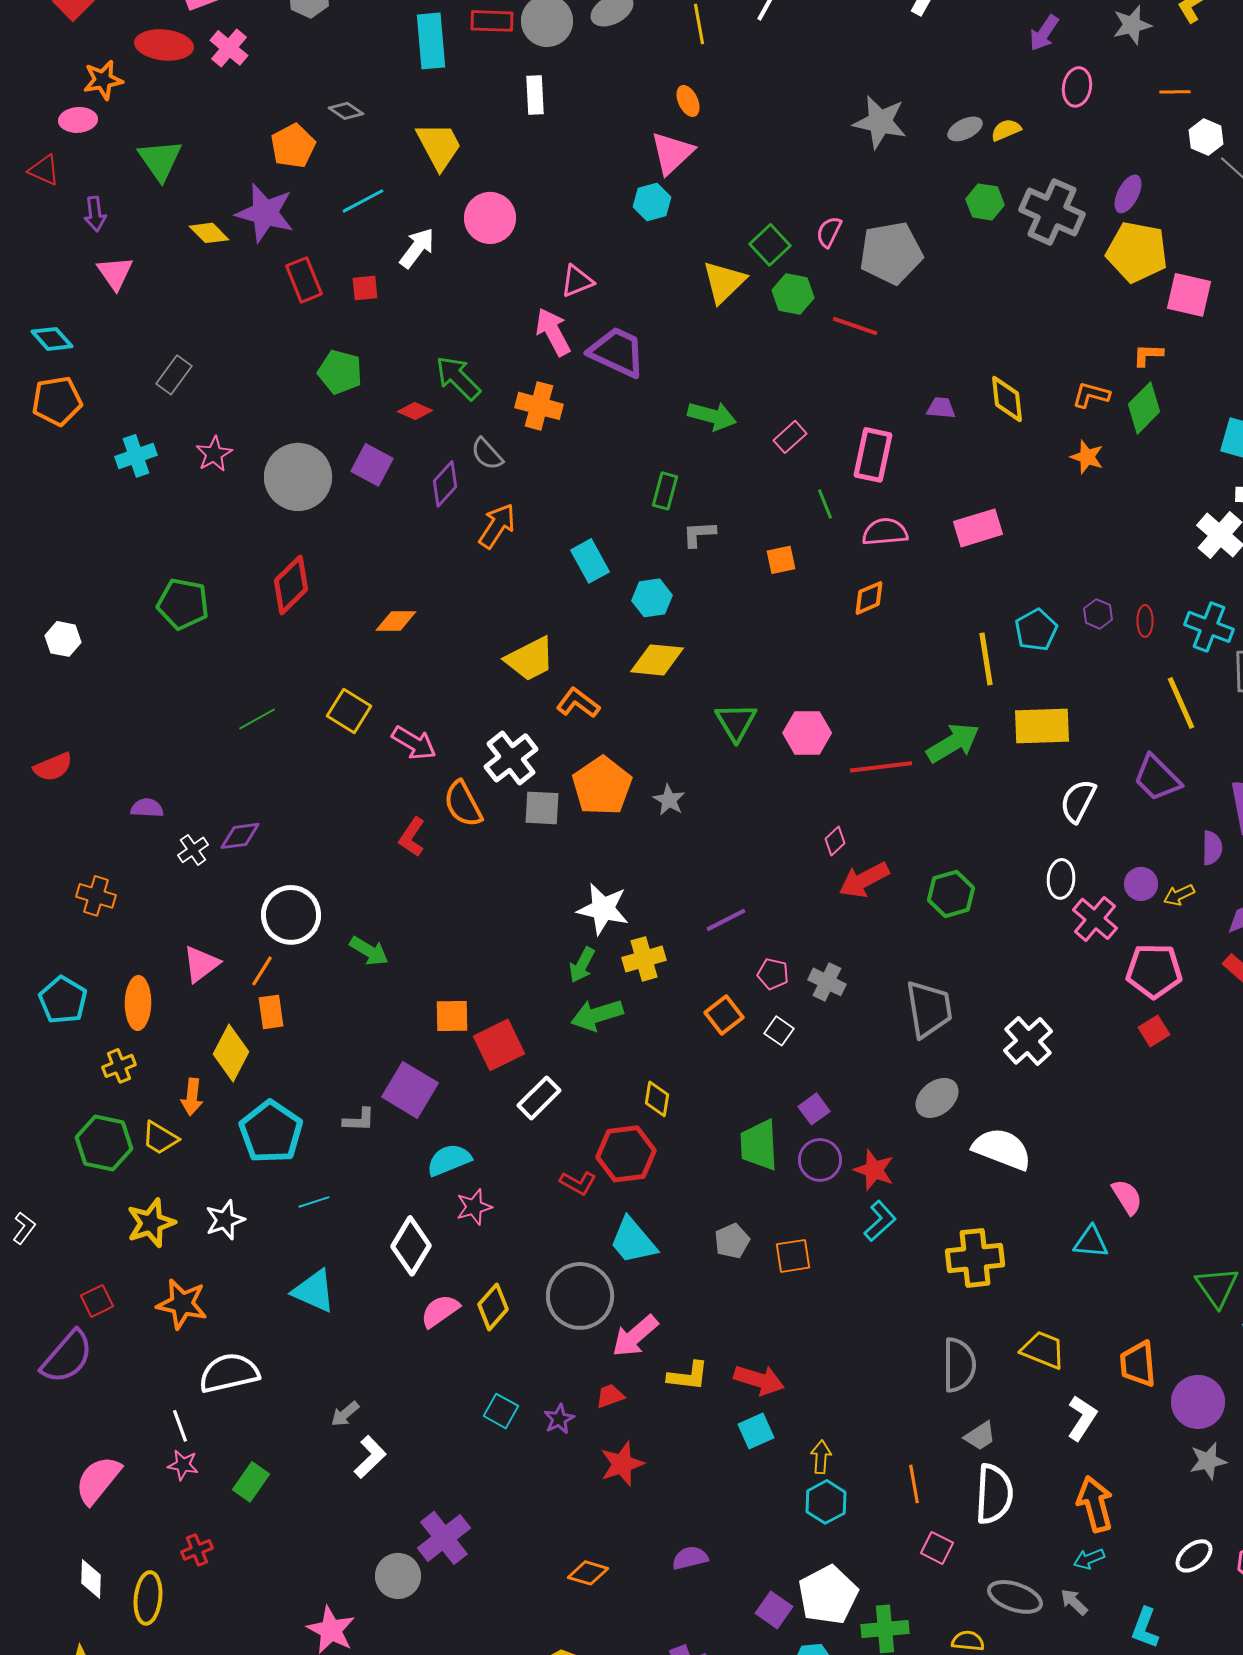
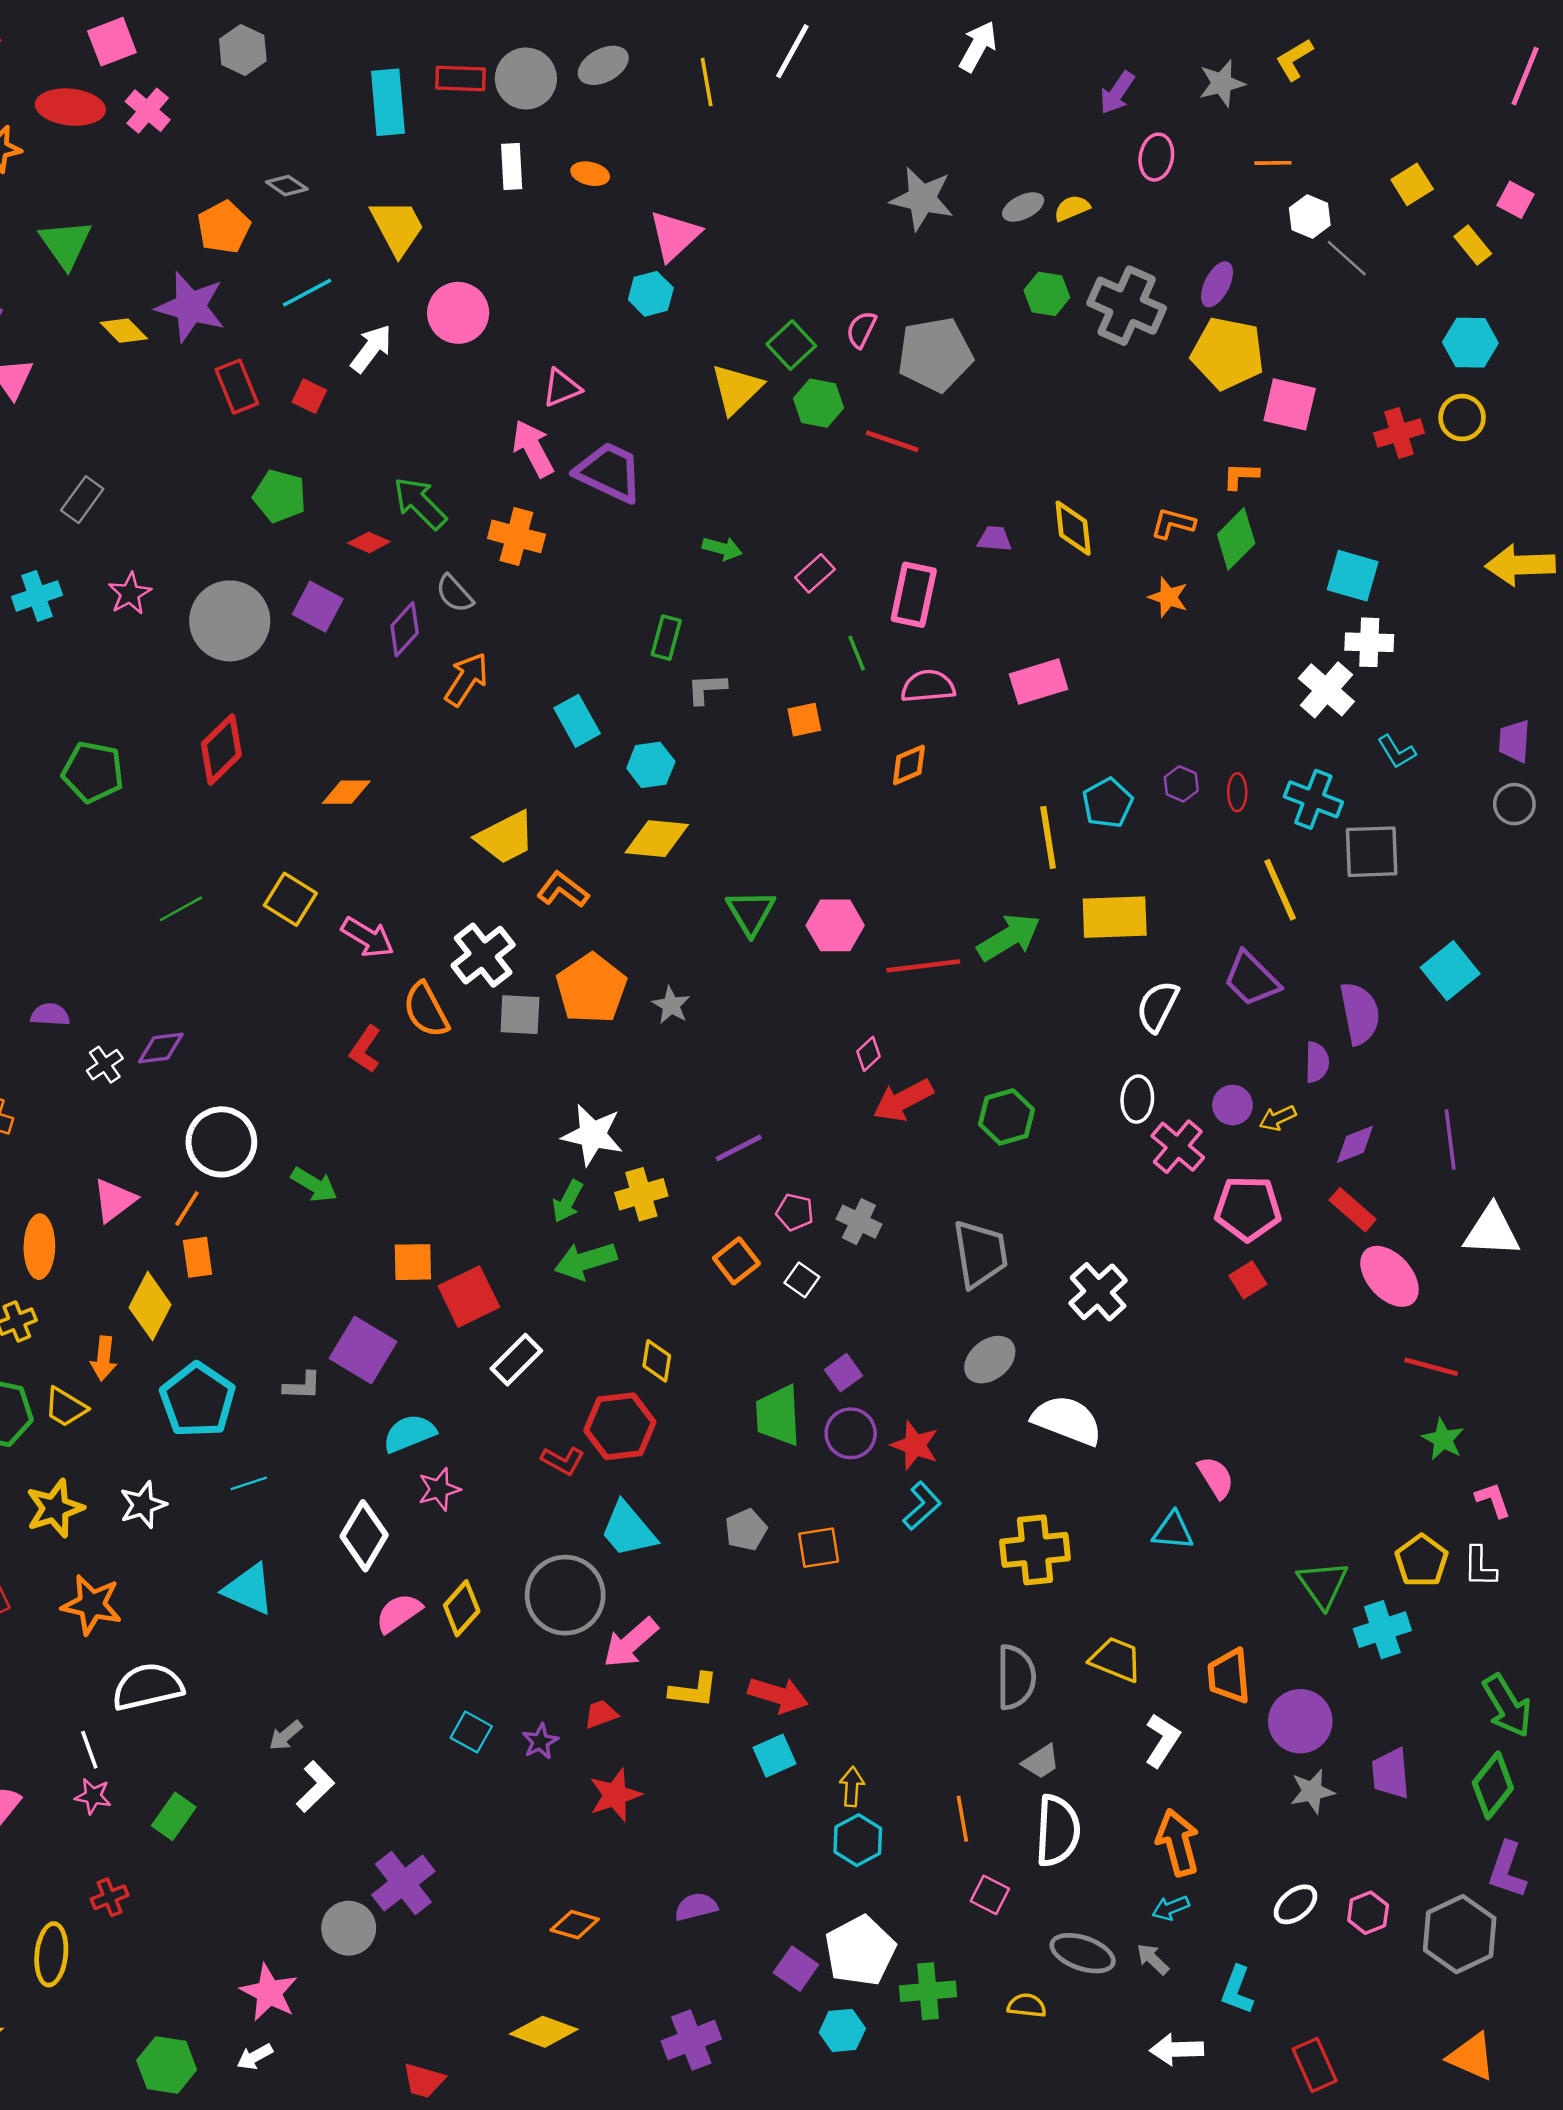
orange ellipse: (688, 101) -> (590, 174), moved, turned -52
red square: (365, 288) -> (309, 396), turned 32
green arrow: (712, 416) -> (722, 548), size x0.7

